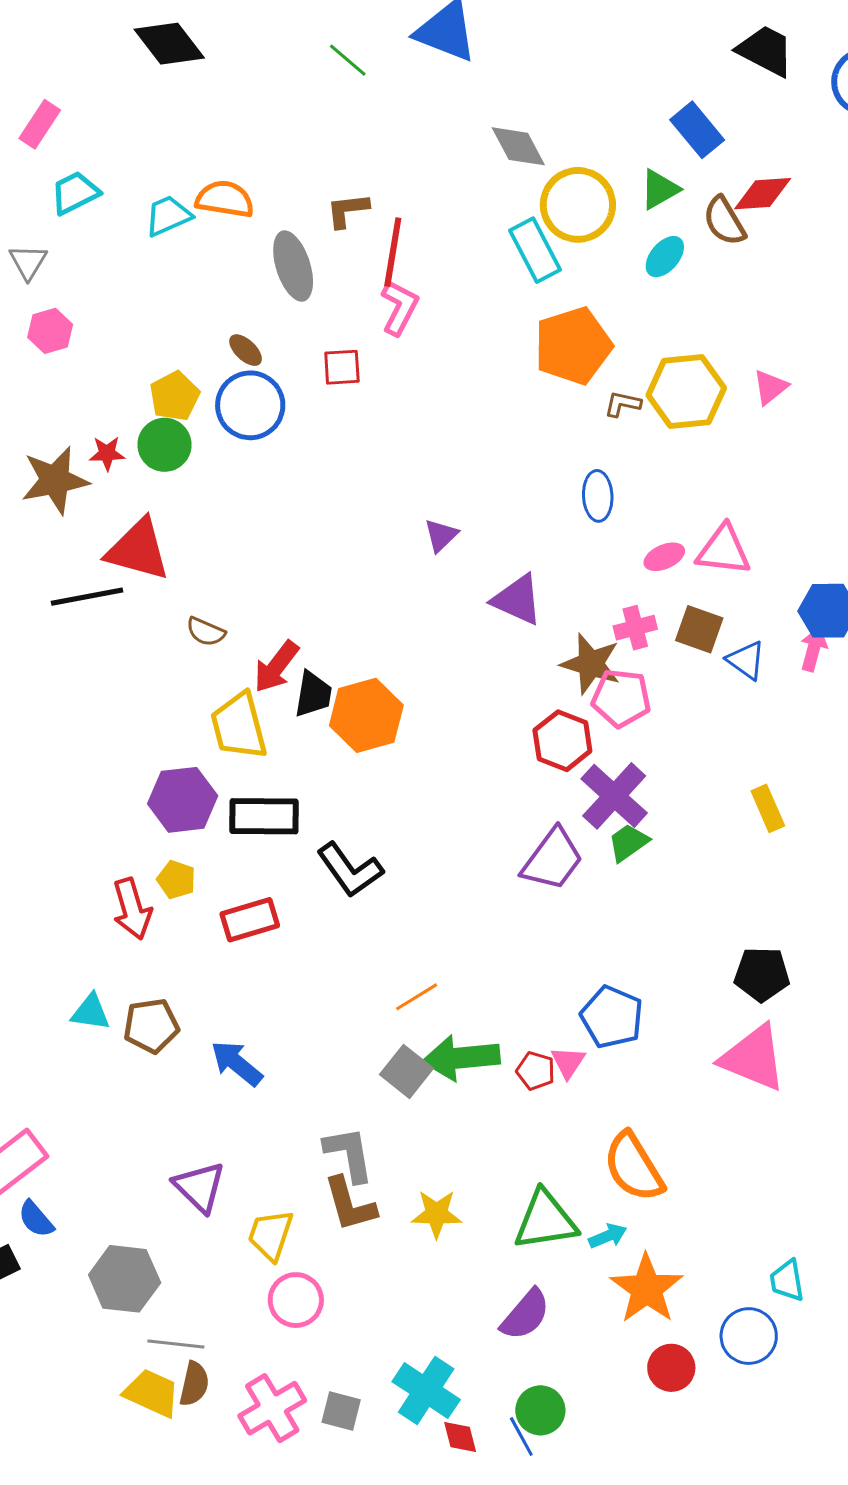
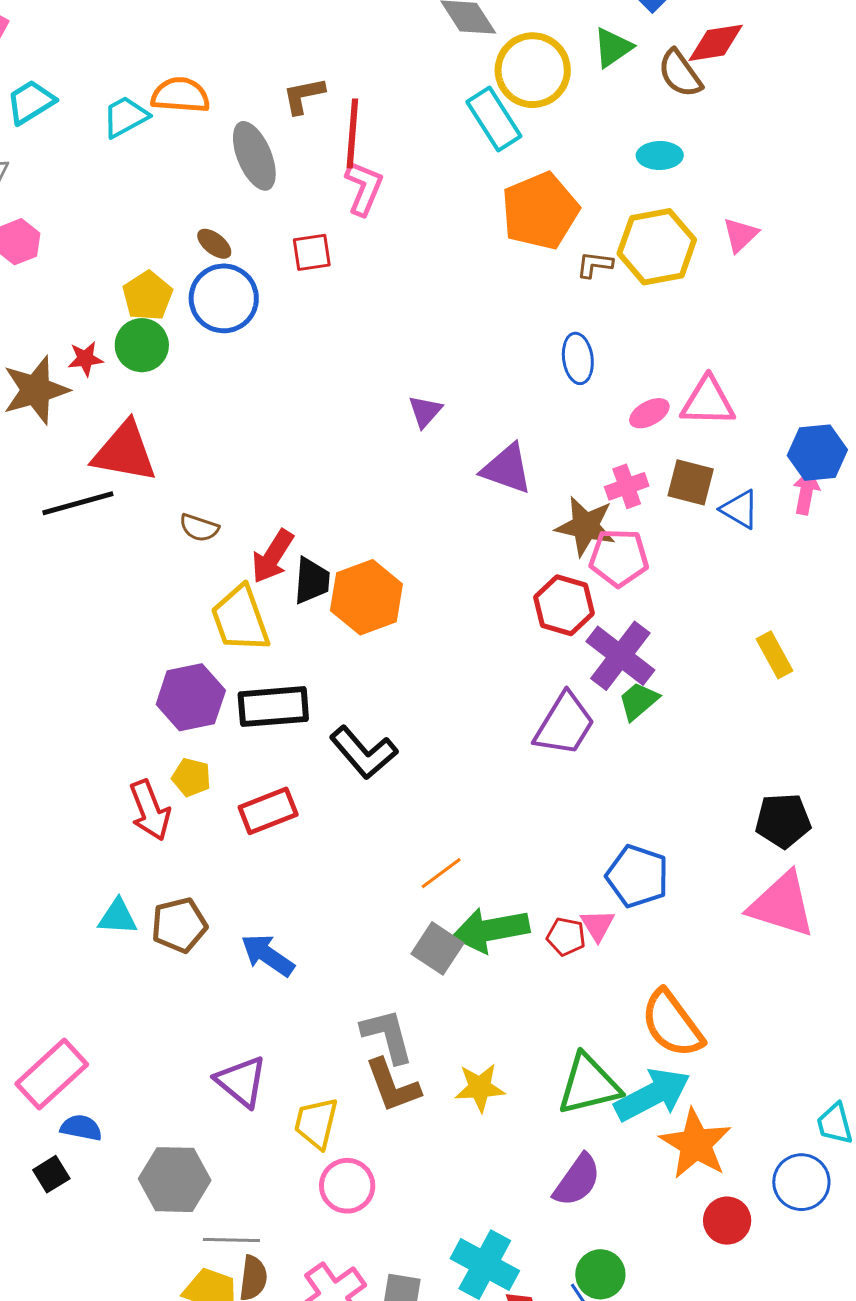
cyan ellipse: (665, 257) -> (660, 155), moved, turned 54
blue semicircle: (36, 1219) -> (81, 1128), turned 147
cyan arrow: (608, 1236) -> (652, 1095), size x2.0

